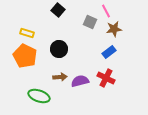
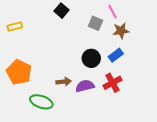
yellow rectangle: (27, 33) -> (15, 27), moved, turned -32
black circle: (59, 49) -> (91, 58), moved
orange pentagon: (25, 56) -> (19, 72), moved
red cross: (106, 78) -> (112, 83), turned 36

